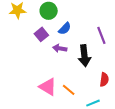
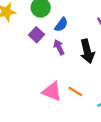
purple arrow: (60, 48) -> (59, 47), turned 64

